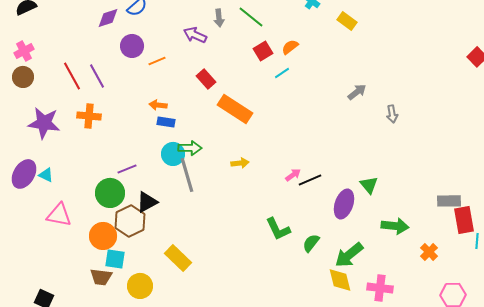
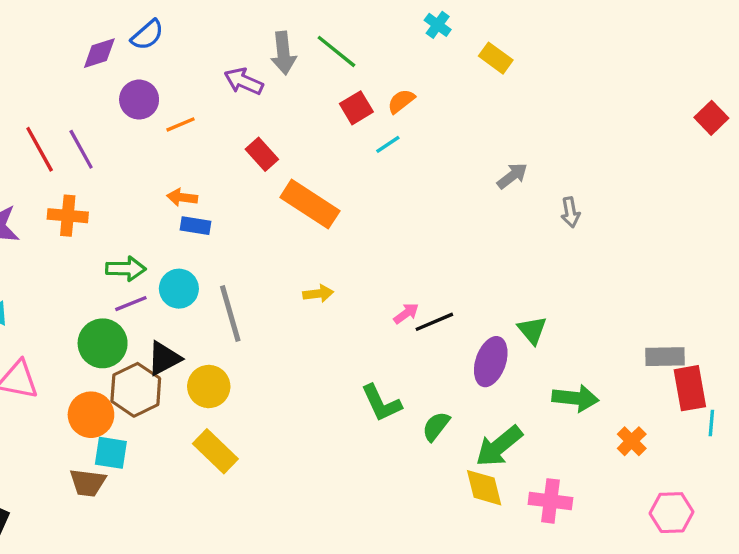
gray arrow: (219, 18) -> (283, 53), size x1.4
green arrow: (190, 148) -> (126, 269), moved
cyan circle: (173, 154) -> (179, 289), moved
yellow circle: (140, 286) -> (209, 386), moved

